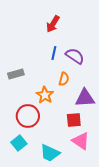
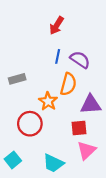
orange semicircle: (64, 79) -> (68, 84), size x1.5
pink triangle: (81, 141) -> (86, 150), turned 42
cyan square: (19, 143) -> (13, 160), moved

